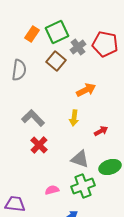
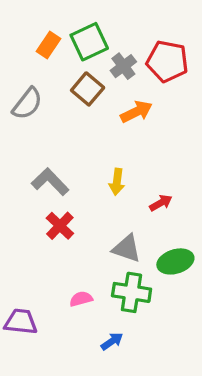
gray semicircle: (19, 70) -> (27, 104), turned 30
orange arrow: (86, 90) -> (136, 112), moved
green cross: (83, 186) -> (132, 292), turned 30

